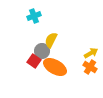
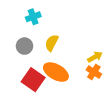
gray circle: (42, 51) -> (25, 46), moved
red square: (34, 61) -> (33, 80), moved, size x1.5

